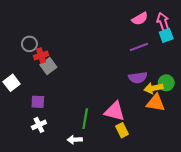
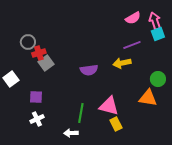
purple semicircle: (138, 78) -> (89, 70), moved
yellow arrow: (154, 88) -> (122, 63), moved

